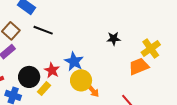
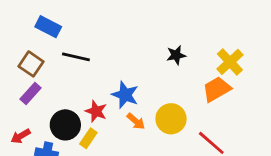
yellow circle: (81, 80) -> (171, 119), moved
orange arrow: (93, 91) -> (136, 121), moved

